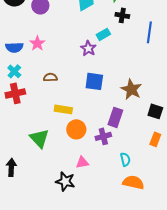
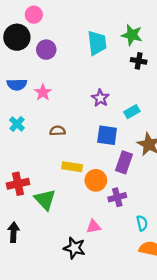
cyan rectangle: (103, 34) -> (132, 112), moved
blue semicircle: (14, 47) -> (17, 85), moved
red cross: (15, 93) -> (18, 184), moved
purple rectangle: (115, 117) -> (124, 162), moved
orange circle: (76, 129) -> (96, 180), moved

